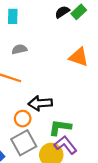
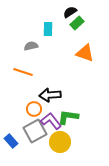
green rectangle: (79, 12) -> (77, 23), moved
cyan rectangle: (13, 16) -> (48, 29), moved
purple L-shape: (66, 145) -> (51, 121), moved

